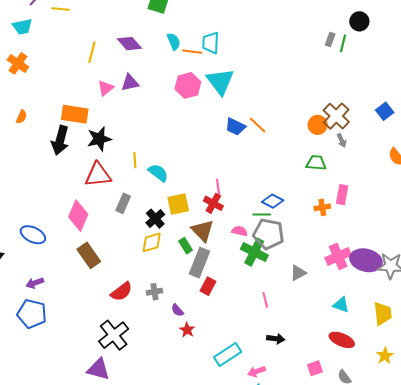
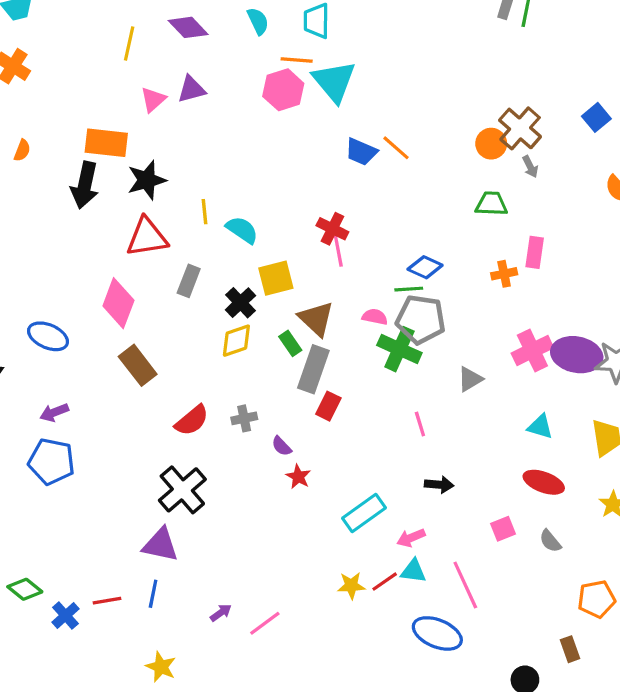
orange line: (192, 52) -> (297, 60), moved
red cross: (213, 203) -> (332, 229), moved

